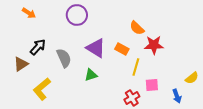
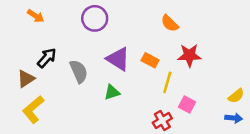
orange semicircle: (137, 28) -> (170, 23), moved
pink square: (152, 85) -> (187, 105), turned 32
yellow L-shape: (42, 89) -> (33, 109), moved
blue arrow: (177, 96) -> (234, 118), moved, turned -64

